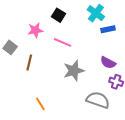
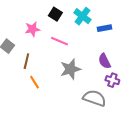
cyan cross: (96, 13) -> (82, 16), moved
purple semicircle: (108, 63) -> (104, 61), turned 35
orange line: (40, 104) -> (34, 82), moved

